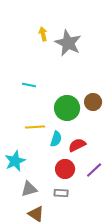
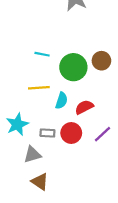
cyan line: (29, 85) -> (42, 54), moved
gray rectangle: (61, 193) -> (47, 133), moved

